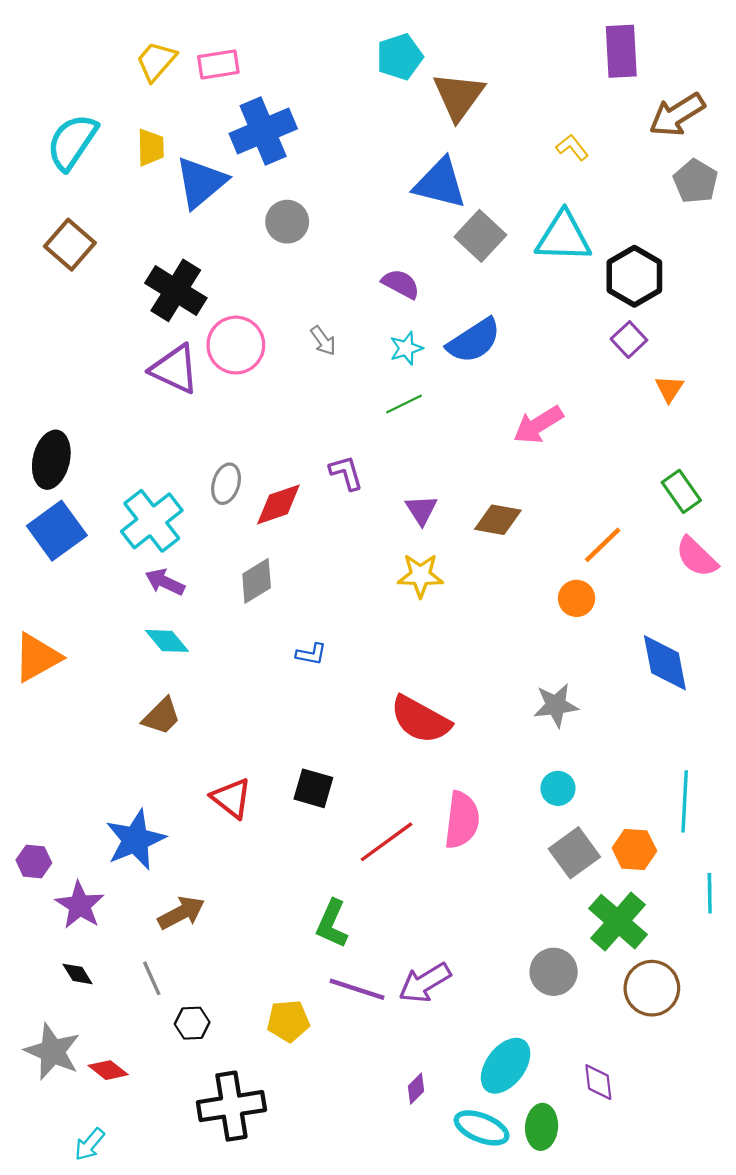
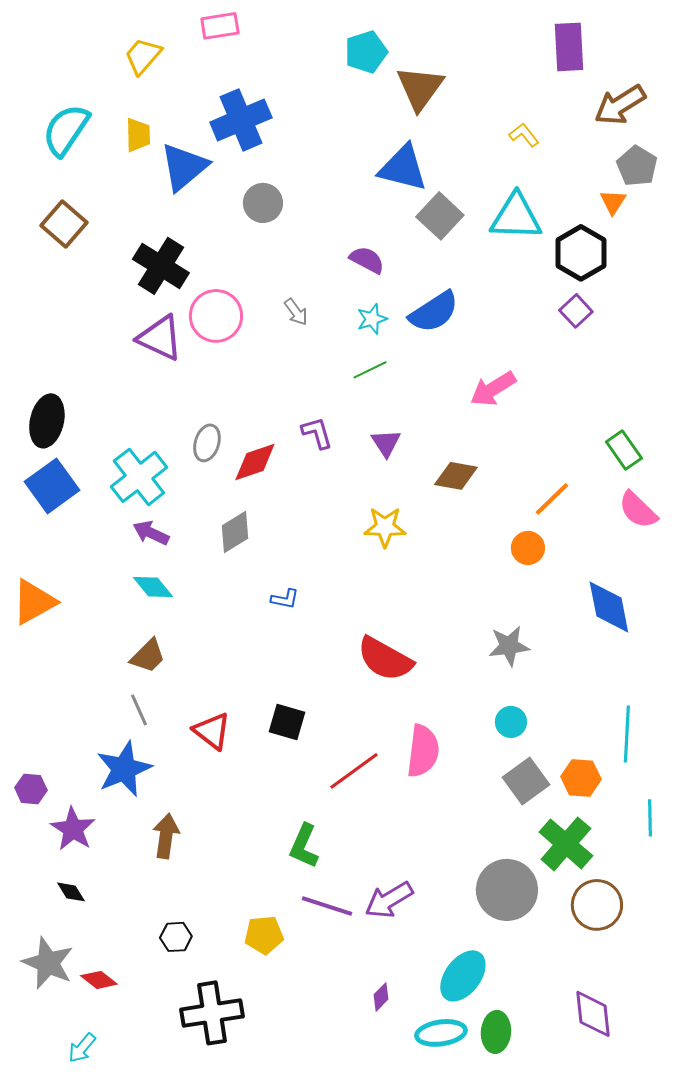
pink rectangle: (218, 64) -> (220, 26), moved
orange triangle: (669, 389) -> (613, 202), moved
purple triangle: (421, 510) -> (386, 443), moved
brown arrow: (181, 913) -> (166, 836), turned -54
gray circle: (554, 972) -> (507, 890), size x1.4
gray line: (152, 978) -> (139, 710), moved
purple diamond: (598, 1082) -> (593, 1014), moved, size x1.4
cyan ellipse: (482, 1128) -> (441, 1033), turned -30

